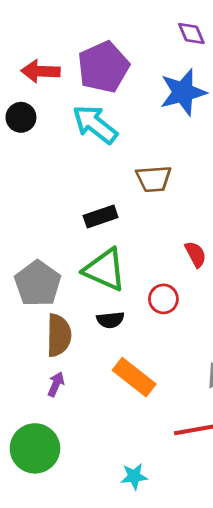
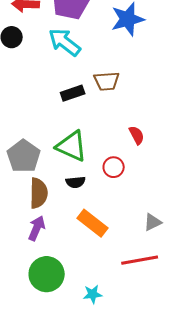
black rectangle: (101, 217) -> (73, 93), moved
purple arrow: (56, 384) -> (37, 228), size x1.4
green circle: (35, 448) -> (47, 274), moved

